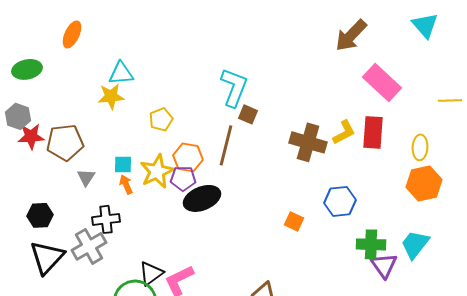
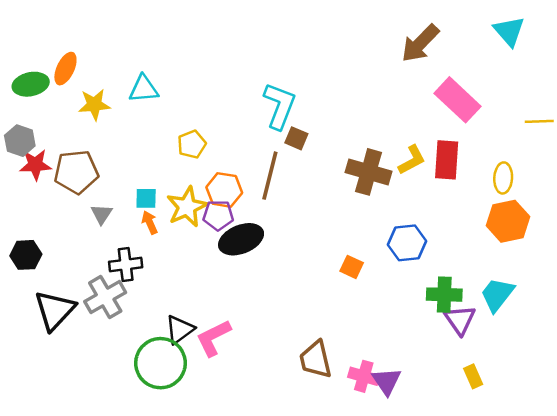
orange ellipse: (72, 34) -> (65, 69), moved
yellow star: (111, 96) -> (94, 105), moved
black hexagon: (40, 215) -> (26, 255), moved

